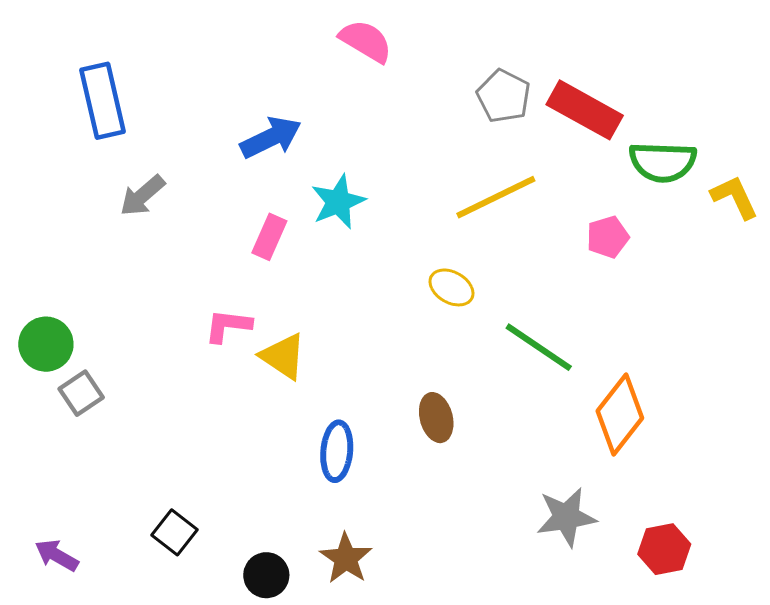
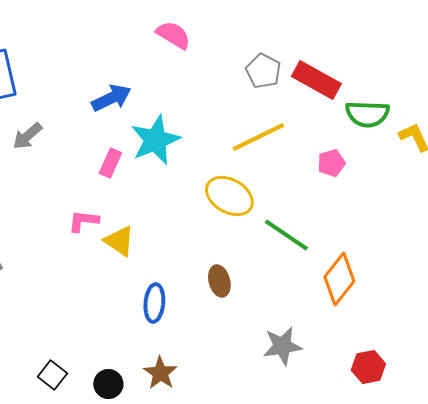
cyan star: (338, 202) -> (155, 140), size x1.4
yellow ellipse: (452, 287) -> (229, 196), size x1.6
gray star: (566, 517) -> (282, 346), moved
black square: (174, 532) -> (52, 375), moved

